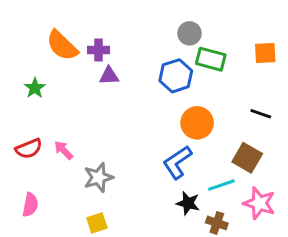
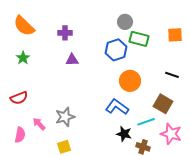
orange semicircle: (62, 46) -> (24, 26), moved
purple triangle: (109, 76) -> (72, 60), moved
pink arrow: (64, 150) -> (39, 124), moved
blue L-shape: (177, 162) -> (117, 107), turned 70

